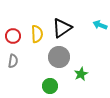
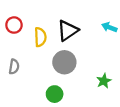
red circle: (13, 36) -> (14, 25), moved
green star: (81, 74) -> (104, 81), moved

